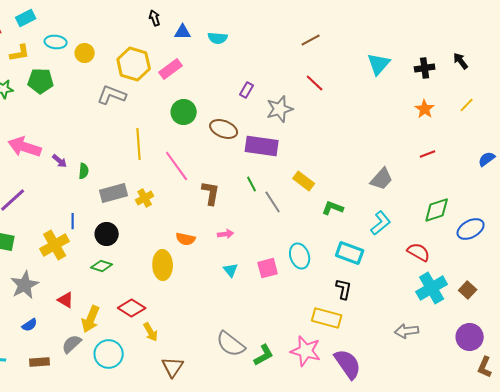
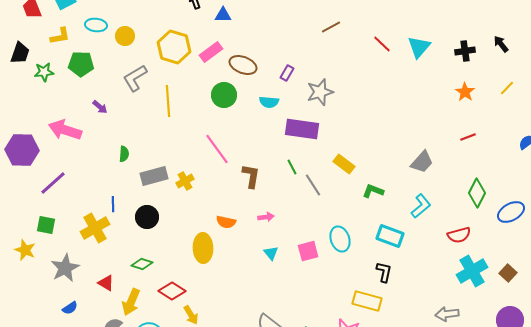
cyan semicircle: (218, 38) -> (269, 102), moved
brown line: (311, 40) -> (331, 27), moved
red line: (315, 83) -> (382, 44), moved
gray L-shape: (112, 95) -> (135, 78), moved, turned -52
brown ellipse: (224, 129) -> (243, 65), moved
yellow line: (139, 144) -> (168, 101), moved
purple arrow: (60, 161) -> (100, 107), moved
green diamond: (437, 210) -> (477, 193), turned -44
red semicircle: (419, 252) -> (459, 235), turned 135
green diamond: (102, 266) -> (142, 264), moved

